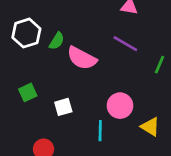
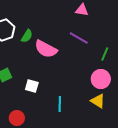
pink circle: (120, 106) -> (101, 79), moved
white square: (63, 107) -> (32, 86), turned 32

